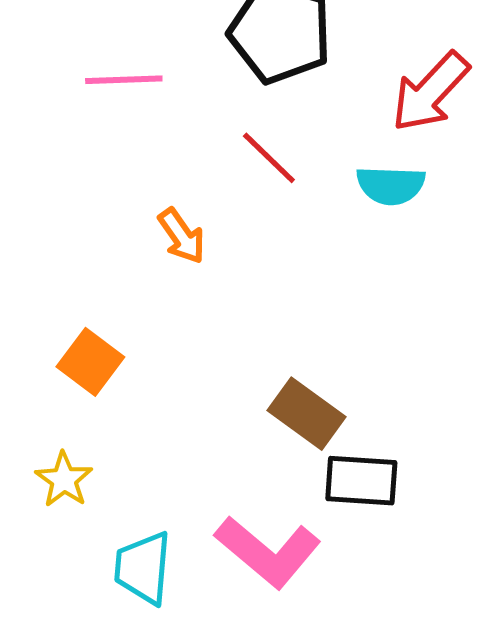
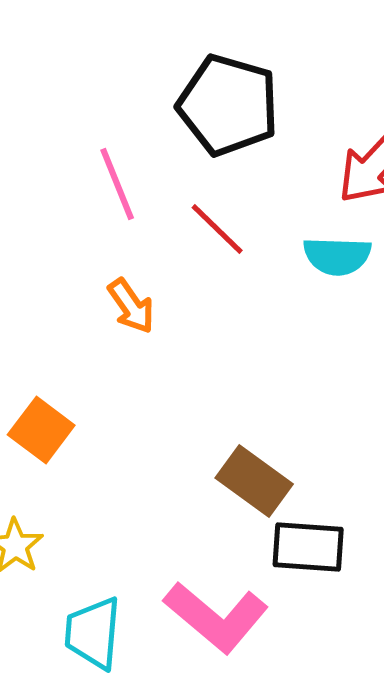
pink line: (124, 80) -> (117, 184), moved, turned 70

